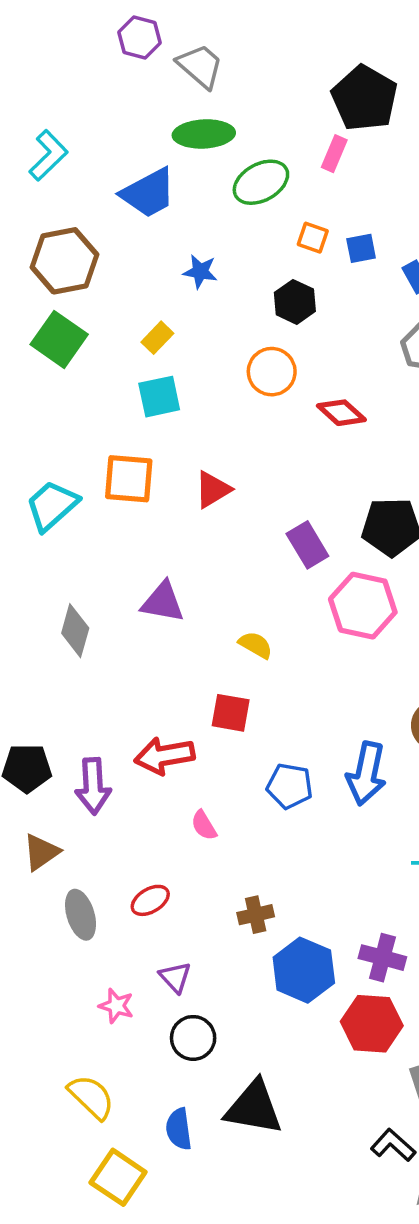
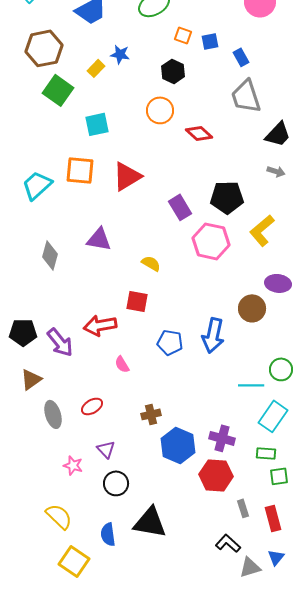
yellow rectangle: (157, 338) -> (96, 68), moved
green square: (59, 339) -> (58, 90), moved
red triangle: (213, 489) -> (127, 176), size x1.4
purple arrow: (93, 786) -> (60, 342), turned -36

